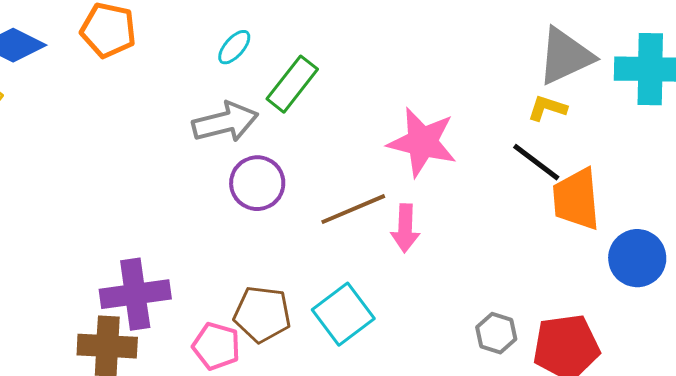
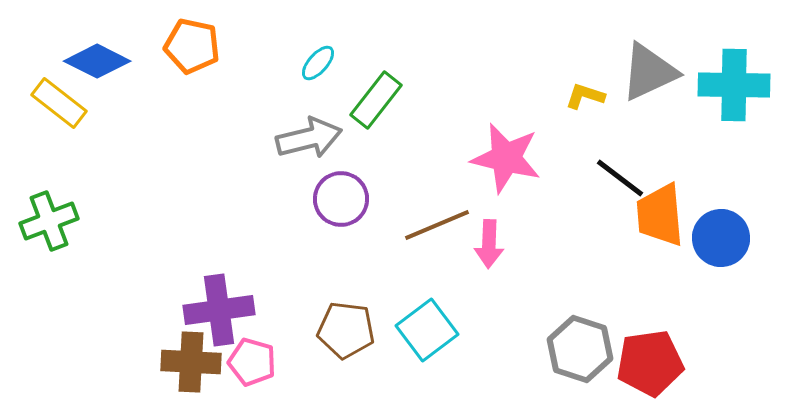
yellow L-shape: (547, 108) -> (585, 96), moved
blue circle: (637, 258) -> (721, 238), moved
gray hexagon: (496, 333) -> (580, 349), size x1.6
pink pentagon: (216, 346) -> (252, 362), moved

